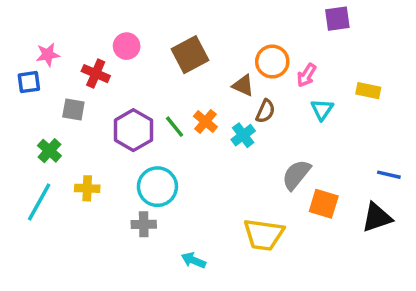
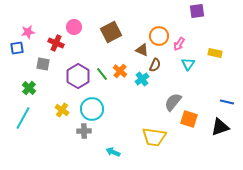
yellow cross: (87, 188) -> (62, 110), moved, turned 32

